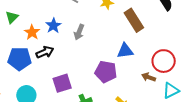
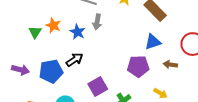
orange star: (32, 32) -> (53, 25), moved
gray arrow: (79, 32) -> (97, 22), moved
brown arrow: (149, 77) -> (170, 65), moved

